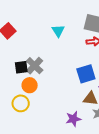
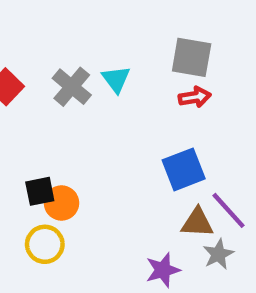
gray cross: (35, 66) -> (72, 87), moved
black square: (21, 67) -> (40, 191), moved

